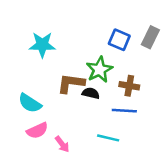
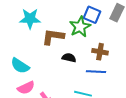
green star: (99, 70) -> (80, 27), moved
brown L-shape: (71, 83) -> (53, 37), moved

